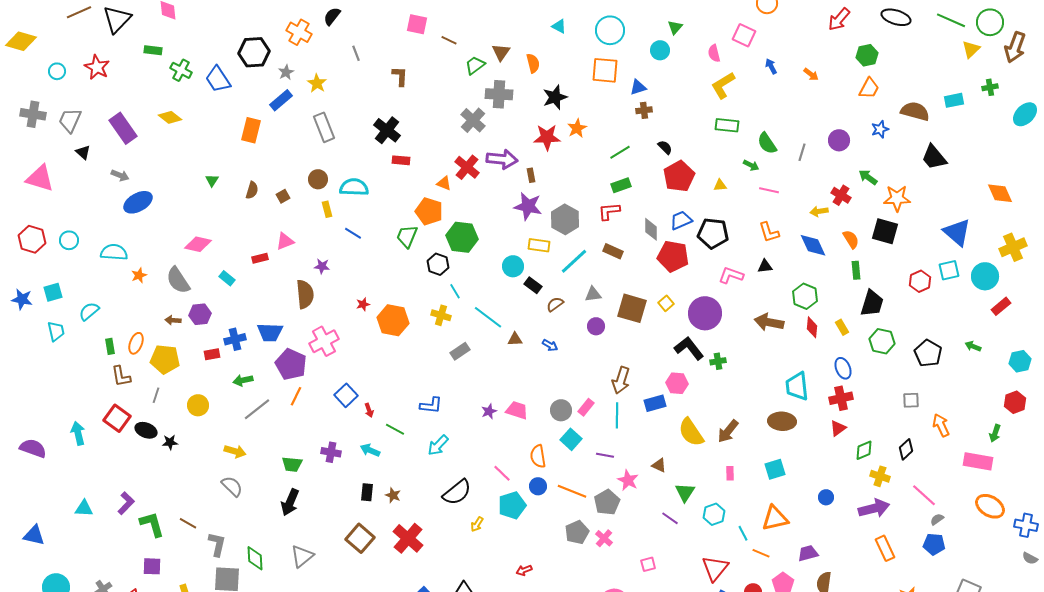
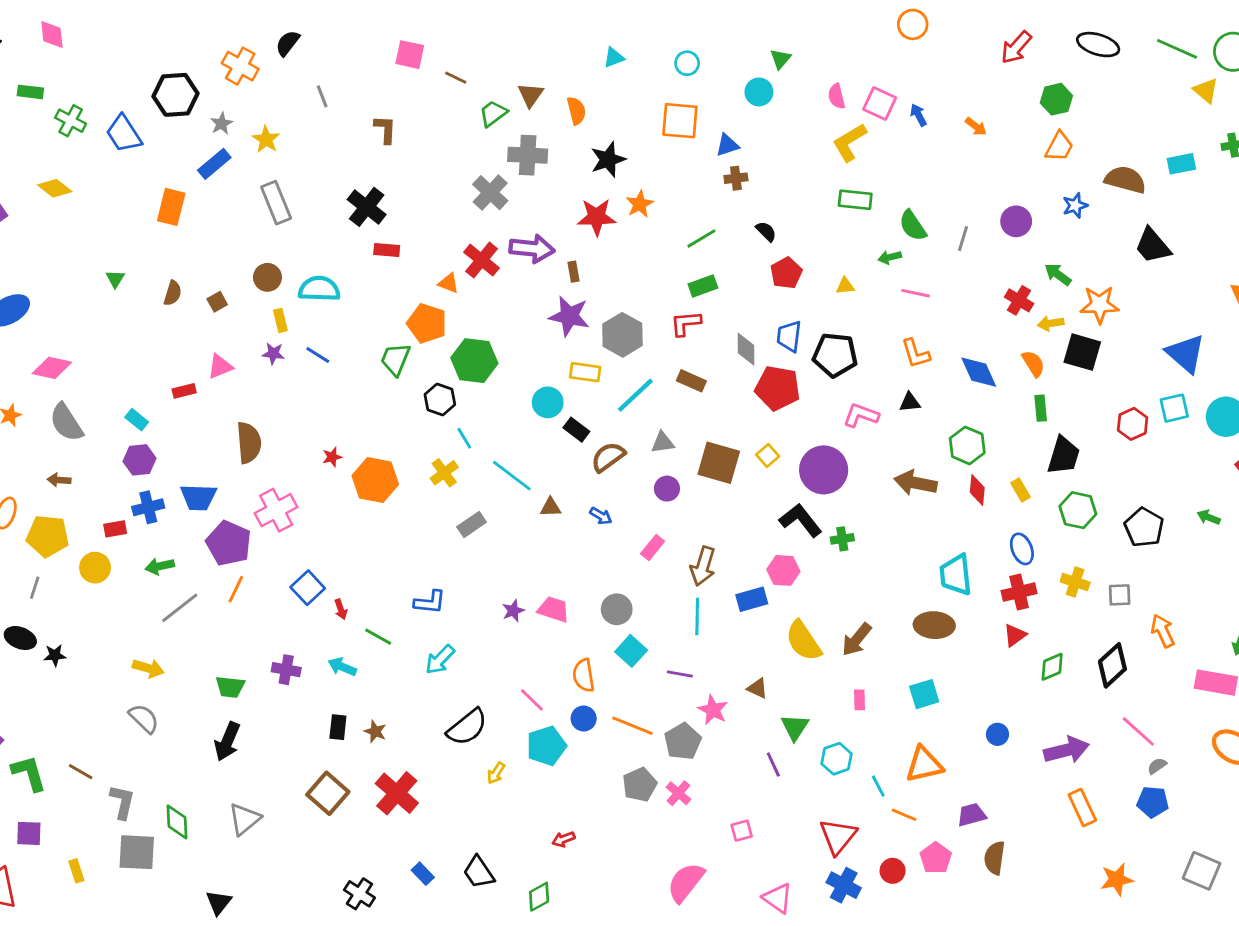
cyan triangle: (559, 26) -> (614, 57), turned -49
cyan circle: (610, 30) -> (687, 63), size x0.6
pink square: (744, 35) -> (880, 103), moved
yellow triangle: (971, 49) -> (1206, 91), turned -36
green arrow: (751, 165) -> (890, 257), turned 140
red pentagon: (679, 176) -> (786, 273), size x0.7
yellow arrow: (819, 211) -> (1051, 323), moved
blue trapezoid: (681, 220) -> (789, 336), turned -60
pink diamond: (198, 244) -> (52, 368), moved
purple star: (322, 266) -> (273, 354), moved
brown semicircle: (555, 304) -> (608, 457), size x1.4
purple hexagon: (200, 314) -> (140, 460), moved
yellow cross: (441, 315) -> (444, 473), turned 36
yellow circle: (198, 405) -> (95, 568), moved
pink rectangle: (586, 407) -> (653, 547), moved
black diamond: (906, 449) -> (1112, 665), size x1.4
yellow cross: (880, 476) -> (1075, 582), moved
purple line: (670, 518) -> (773, 764), turned 30

